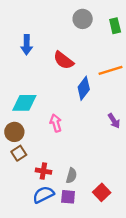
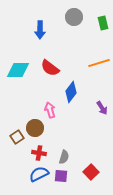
blue arrow: (27, 45) -> (40, 30), moved
red semicircle: (64, 60) -> (50, 68), moved
blue diamond: (84, 88) -> (71, 92), moved
cyan diamond: (24, 103) -> (18, 70), moved
brown circle: (14, 132) -> (35, 128), moved

